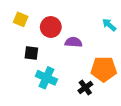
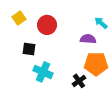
yellow square: (21, 19) -> (19, 18), turned 32
purple semicircle: (73, 42) -> (88, 39), moved

